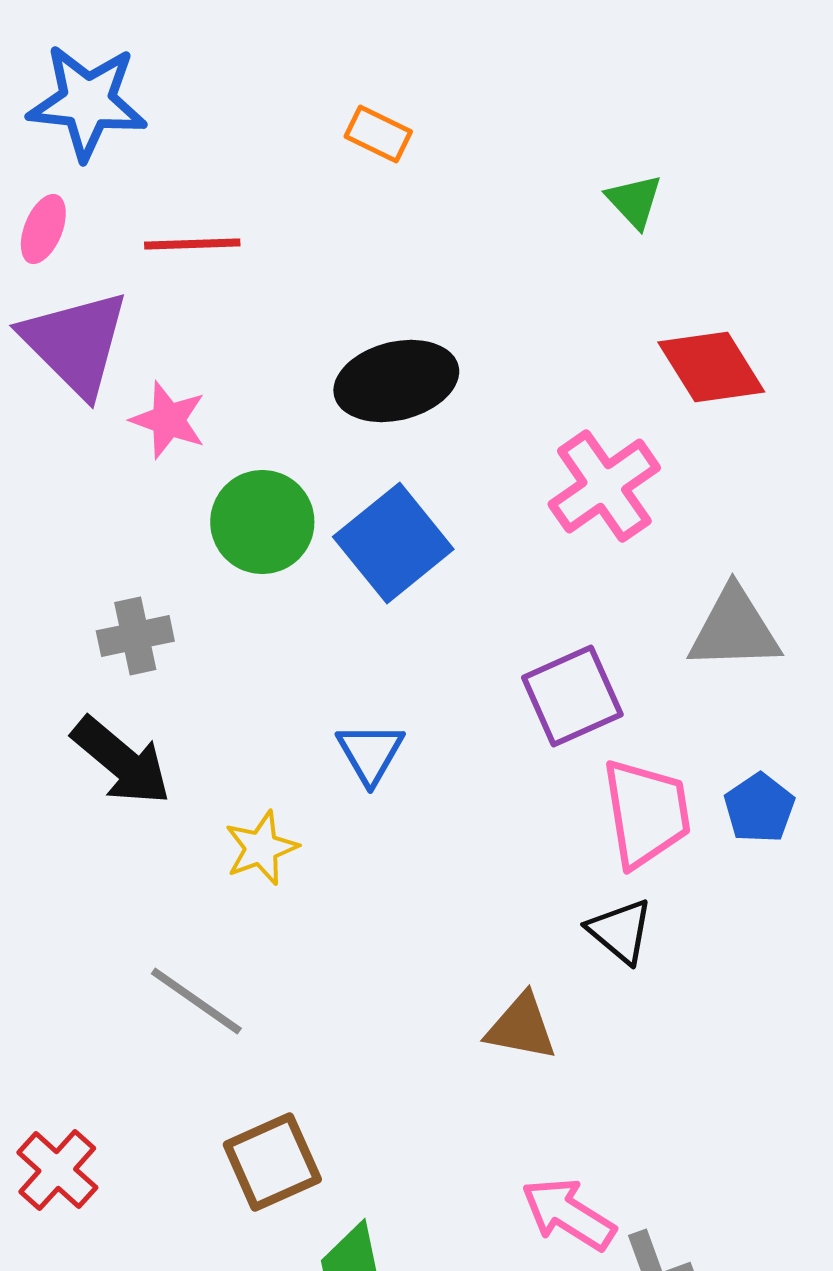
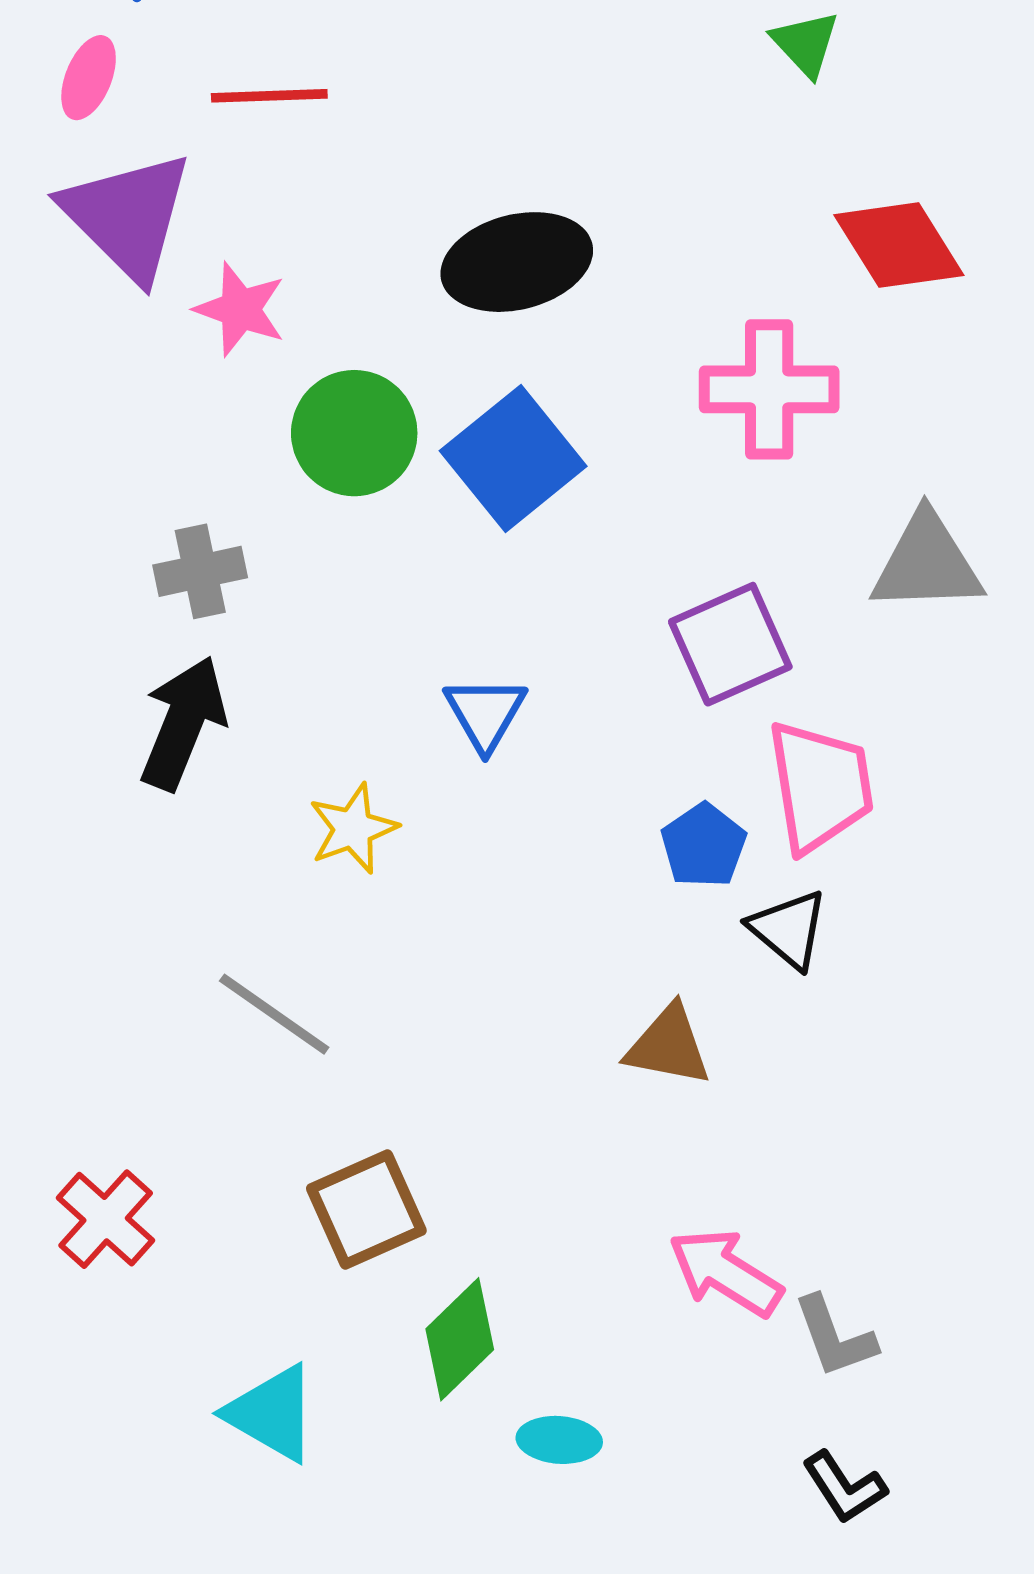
pink cross: (604, 486) -> (769, 389), turned 35
black arrow: (121, 761) -> (183, 723), turned -108
blue pentagon: (759, 808) -> (704, 846), moved

